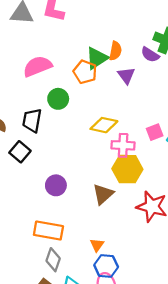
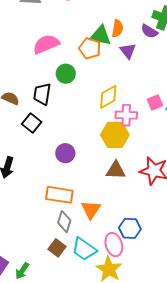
green triangle: (97, 58) -> (100, 36), turned 45
yellow diamond: (104, 125) -> (108, 97), turned -40
yellow hexagon: (127, 169) -> (115, 135), moved
brown triangle: (103, 194) -> (116, 170), moved, turned 45
orange triangle: (97, 245) -> (91, 210), moved, size x1.5
blue hexagon: (106, 266) -> (130, 228), moved

